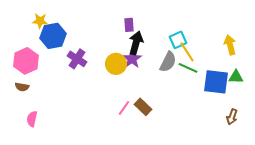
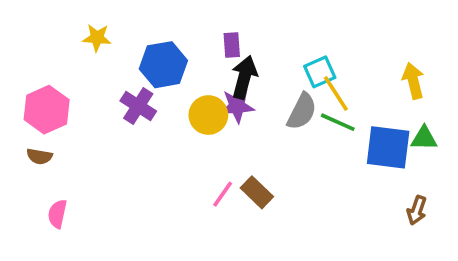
yellow star: (40, 21) -> (97, 38), moved
blue hexagon: (53, 36) -> (163, 65), moved
purple star: (132, 59) -> (237, 106), turned 30

